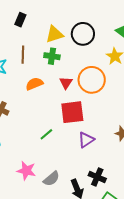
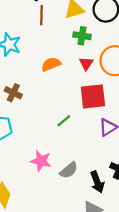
brown line: (23, 55) -> (41, 15), moved
green cross: (52, 56) -> (82, 36), moved

